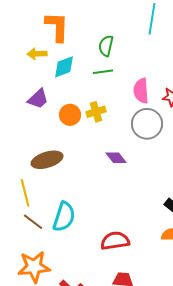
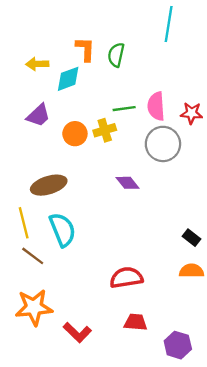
orange L-shape: (57, 27) -> (85, 49), moved, size x0.7
green line: (103, 72) -> (124, 109), moved
cyan semicircle: (64, 217) -> (62, 230), moved, turned -40

